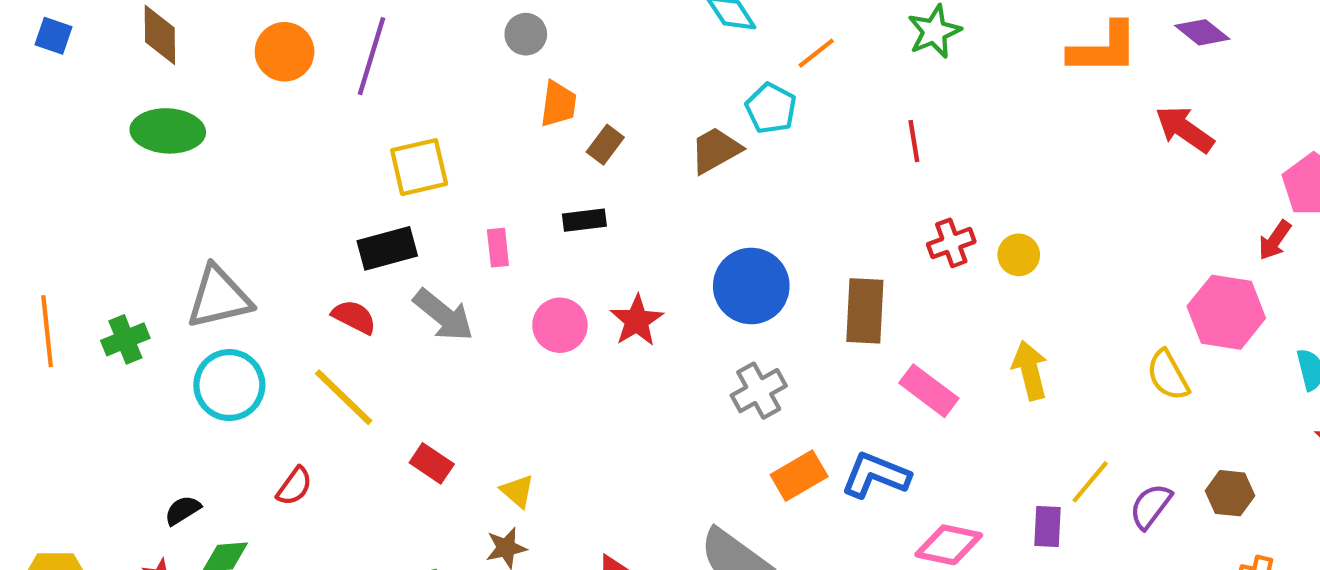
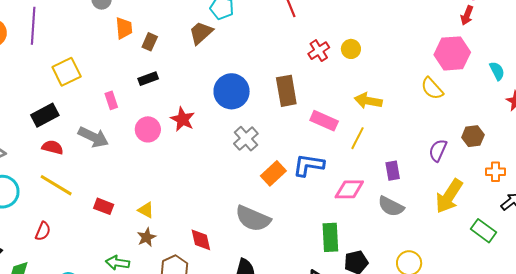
black rectangle: (387, 248) -> (45, 115), moved
yellow arrow: (1030, 370) -> (368, 101), turned -52
yellow line: (1090, 482) -> (358, 138), moved

